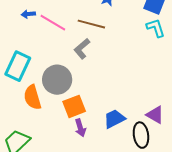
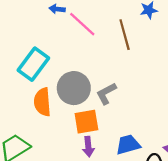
brown line: (91, 24) -> (125, 35), turned 48
gray L-shape: (82, 49) -> (106, 93), moved

